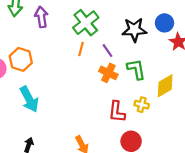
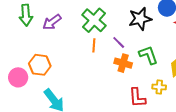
purple arrow: (41, 17) -> (52, 22), turned -108

